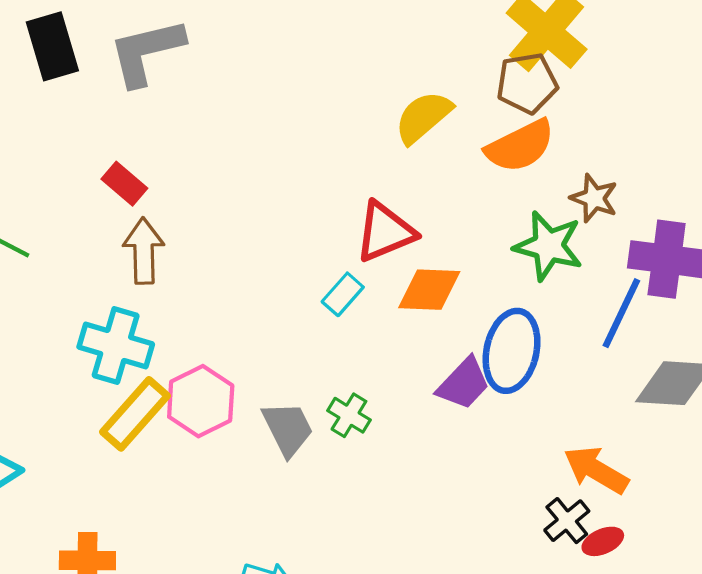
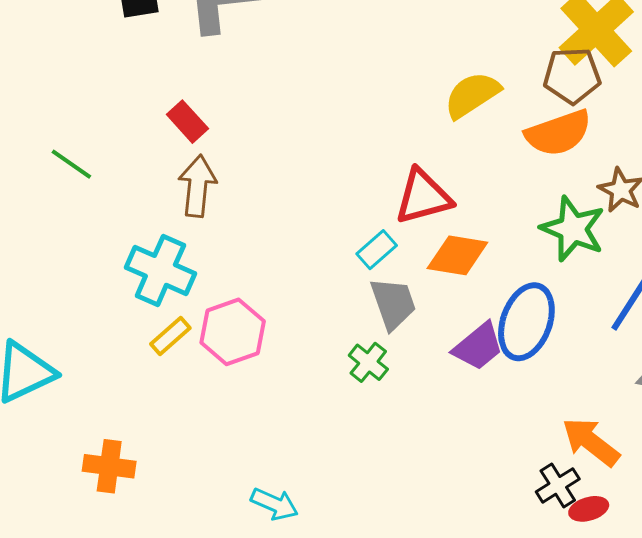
yellow rectangle: (135, 414) -> (170, 336), size x0.6
gray trapezoid: (288, 429) -> (393, 303), moved

